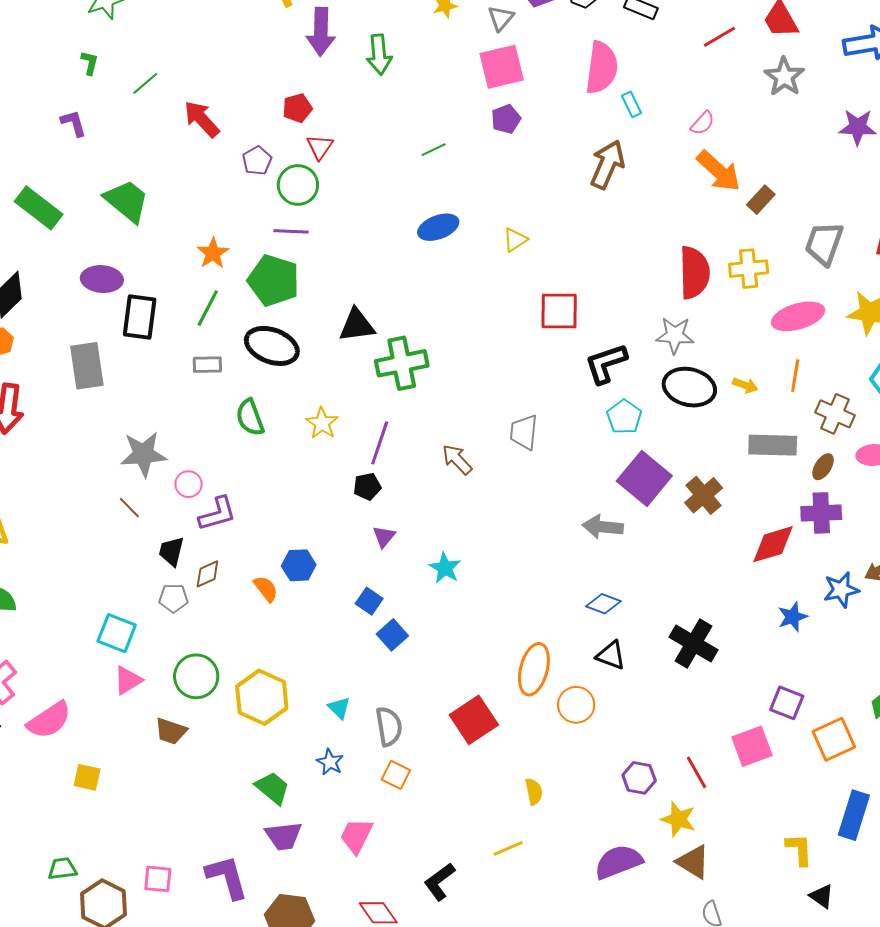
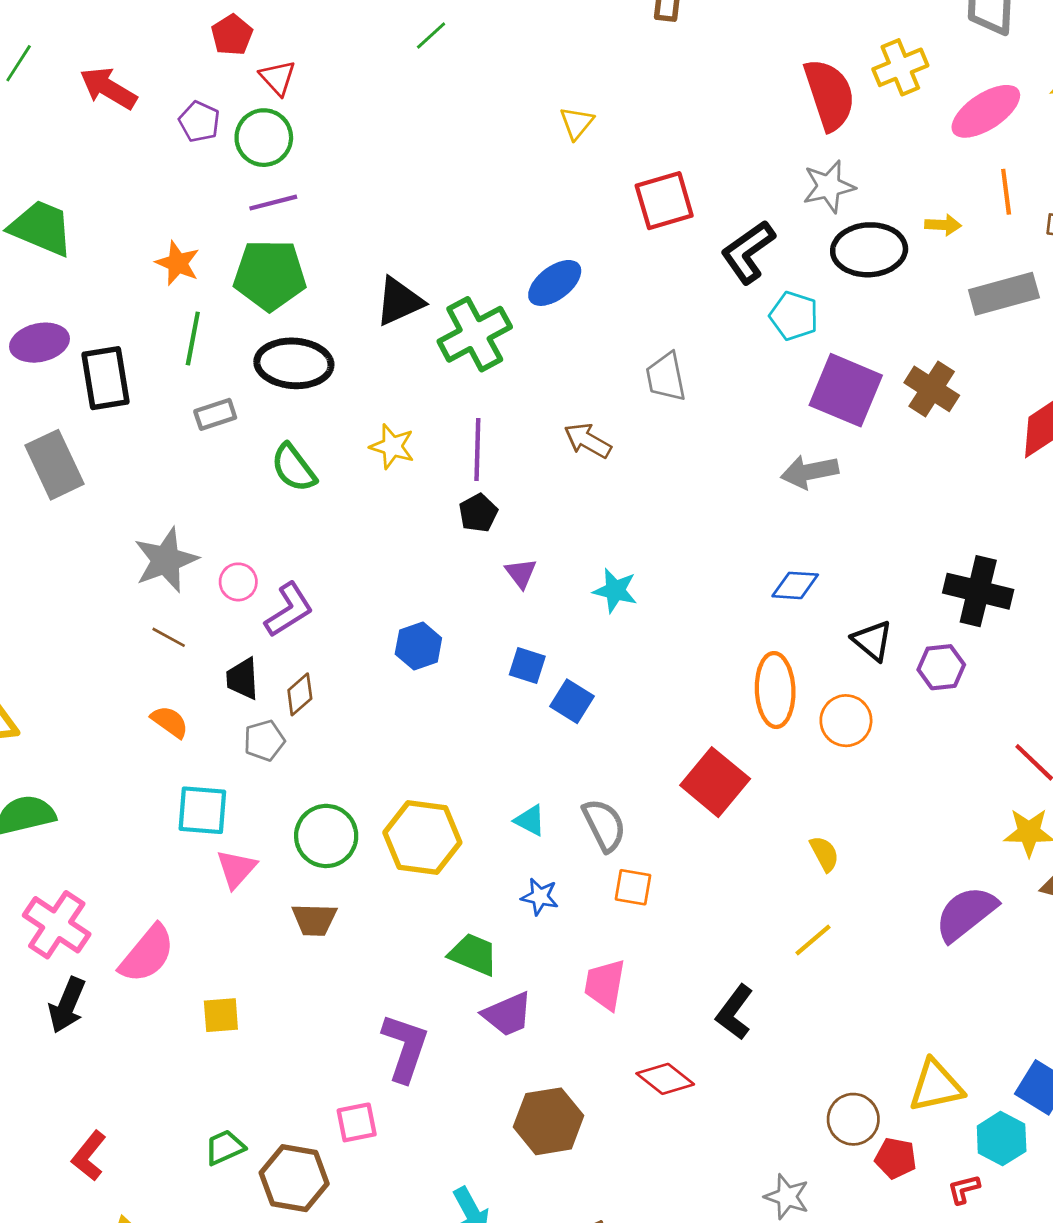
blue ellipse: (438, 227) -> (555, 283), moved
orange semicircle: (266, 589) -> (170, 722), moved
blue diamond: (603, 604) -> (795, 585), moved
black triangle: (611, 655) -> (872, 641), turned 36
purple hexagon: (639, 778) -> (941, 667), moved
purple L-shape: (227, 877) -> (405, 1048), moved, turned 51

